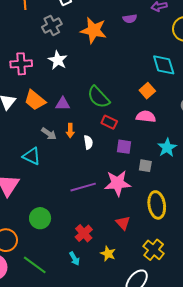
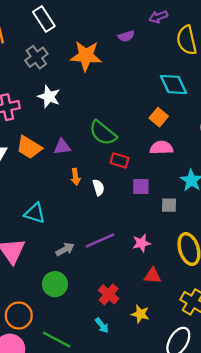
gray arrow: (49, 134) -> (65, 249), moved, turned -56
pink star: (118, 183) -> (141, 243), moved, size x0.6
red triangle: (123, 223) -> (153, 276), turned -35

